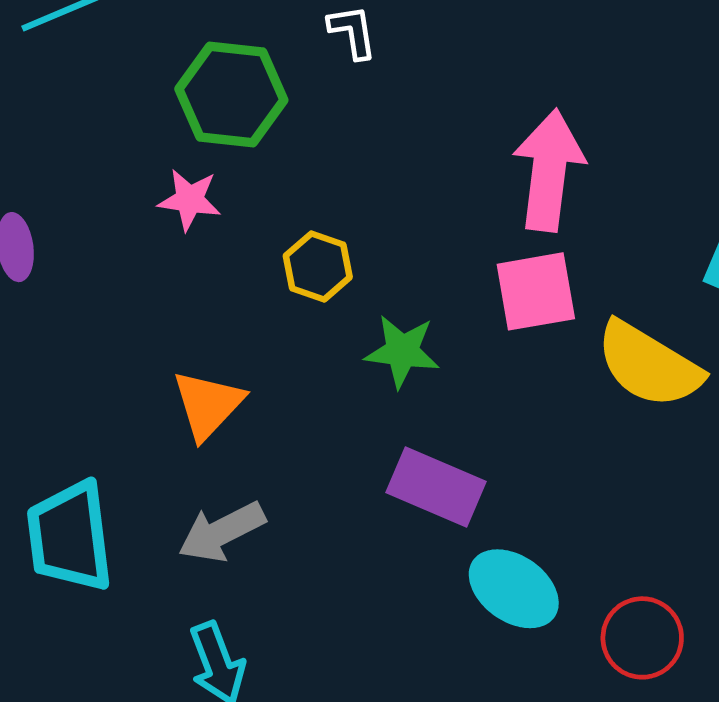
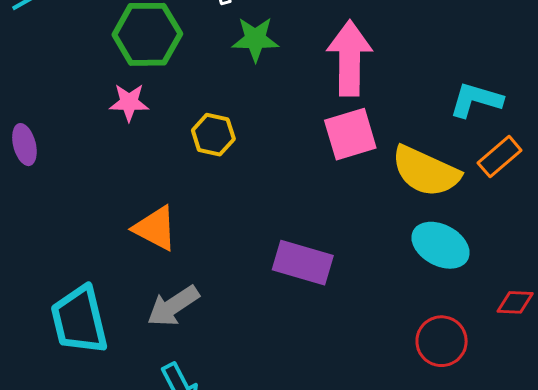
green star: (402, 351) -> (255, 39), moved
orange triangle: (208, 405) -> (155, 228), turned -39
cyan ellipse: (514, 589) -> (441, 245), moved

